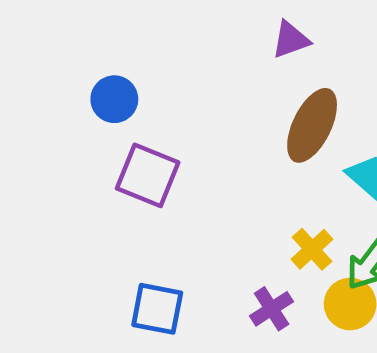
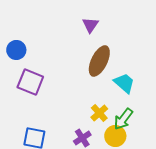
purple triangle: (291, 40) -> (90, 25), turned -36

